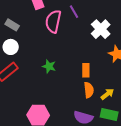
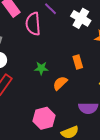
orange semicircle: (89, 90) -> (60, 83), moved, turned -112

